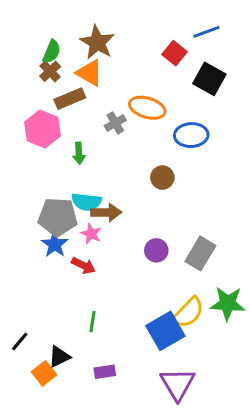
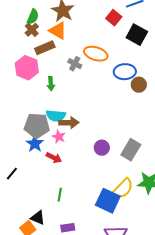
gray cross: (115, 123) -> (75, 64), turned -32
brown circle: (162, 178) -> (139, 85), moved
blue square: (165, 331) -> (108, 201), turned -35
black line: (20, 341) -> (12, 174), moved
black triangle: (59, 357) -> (38, 218), turned 49

